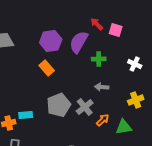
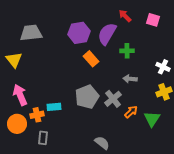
pink square: (116, 30) -> (153, 20), moved
white cross: (135, 64) -> (163, 67), moved
orange rectangle: (47, 68) -> (91, 59), moved
green triangle: (124, 127) -> (152, 119), turned -48

